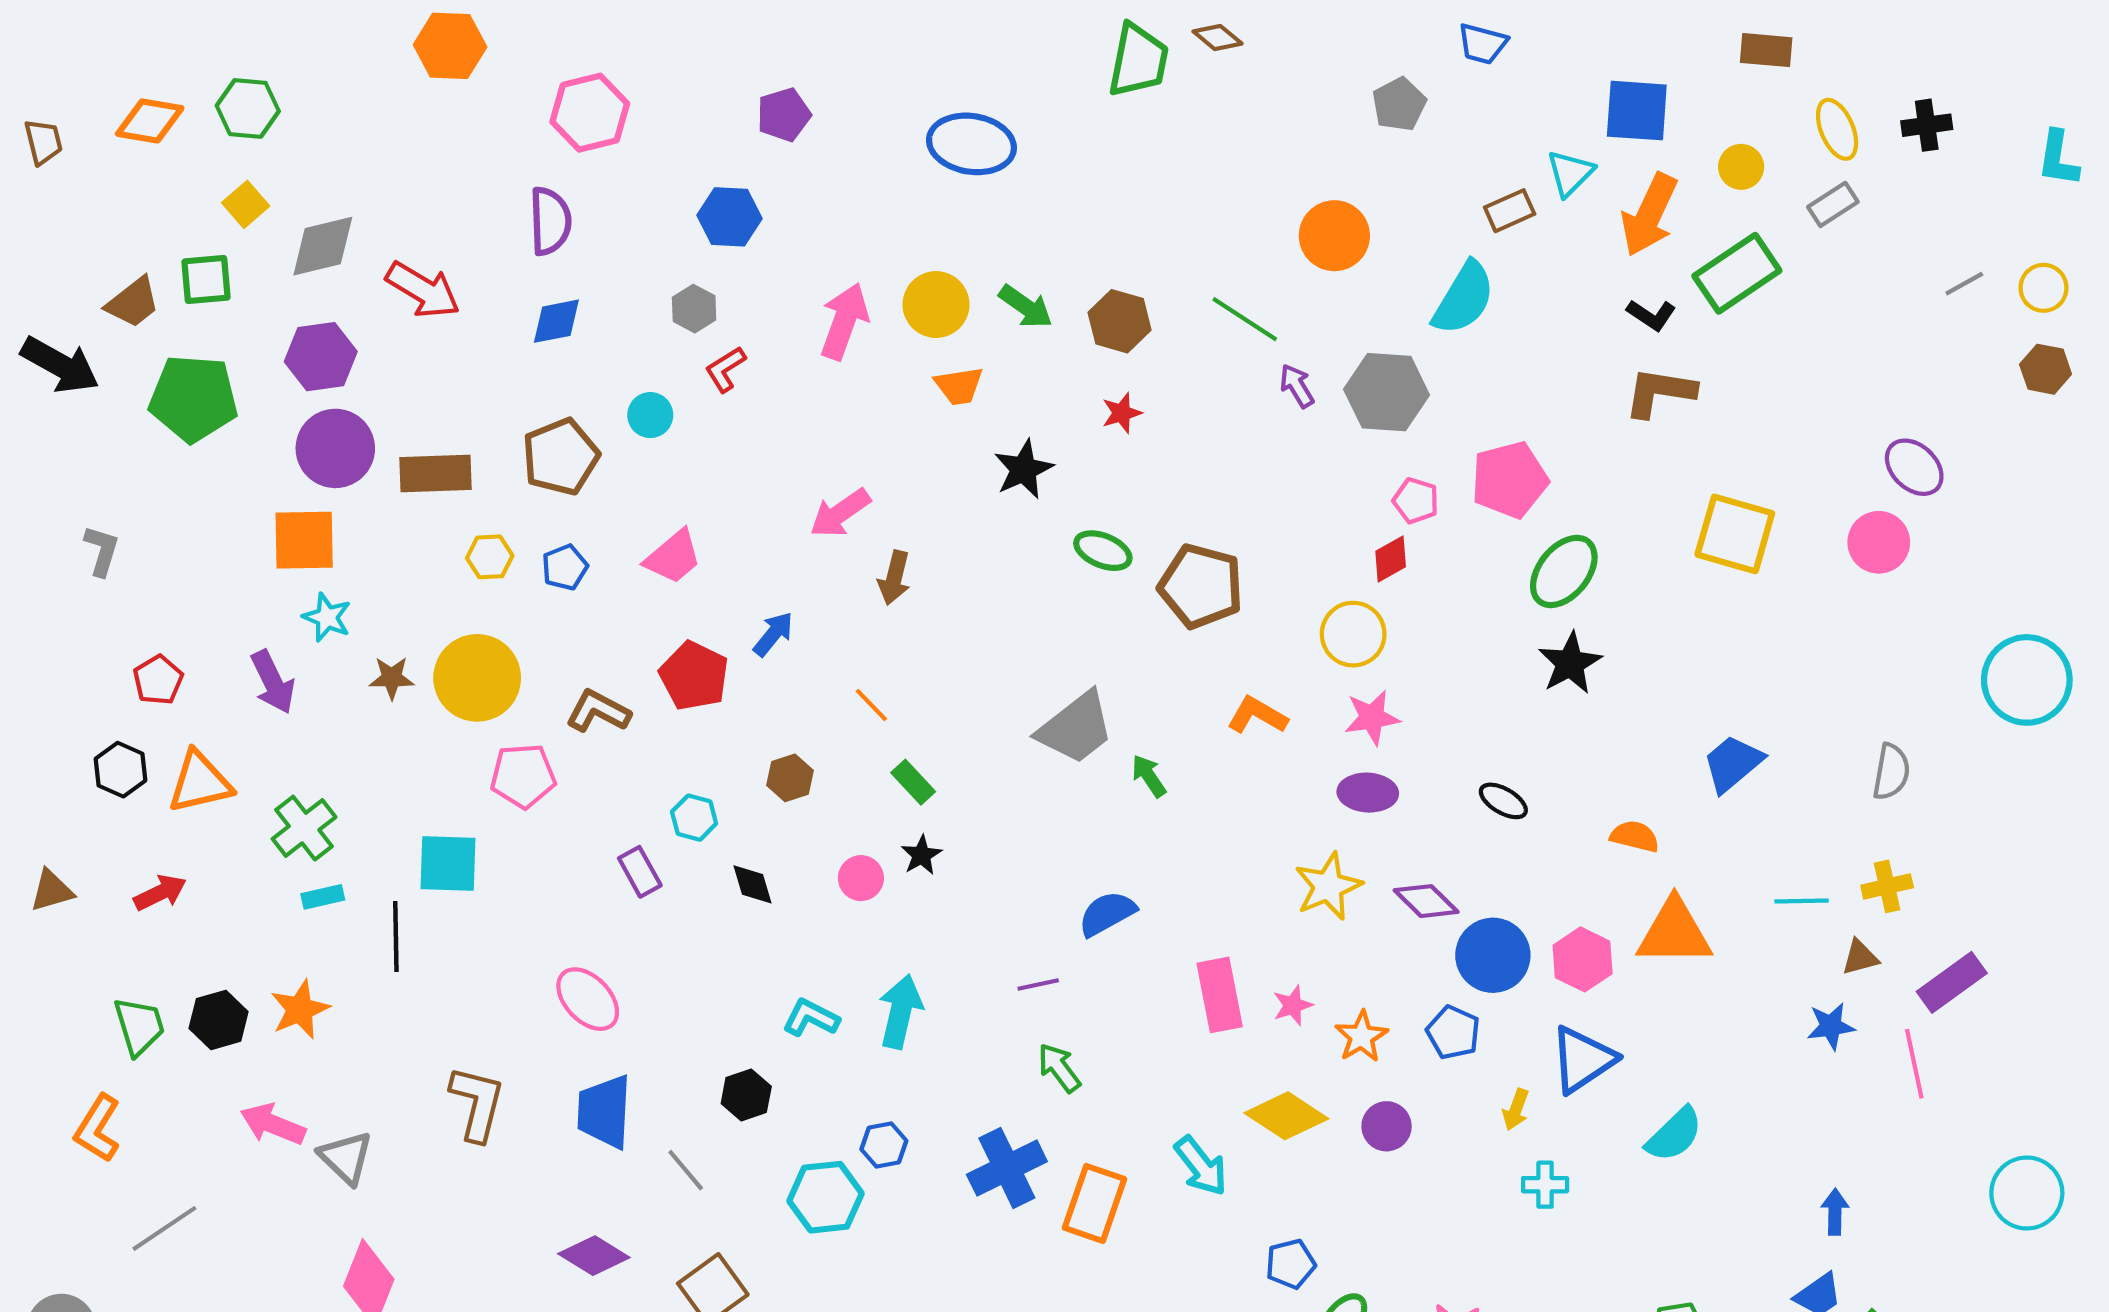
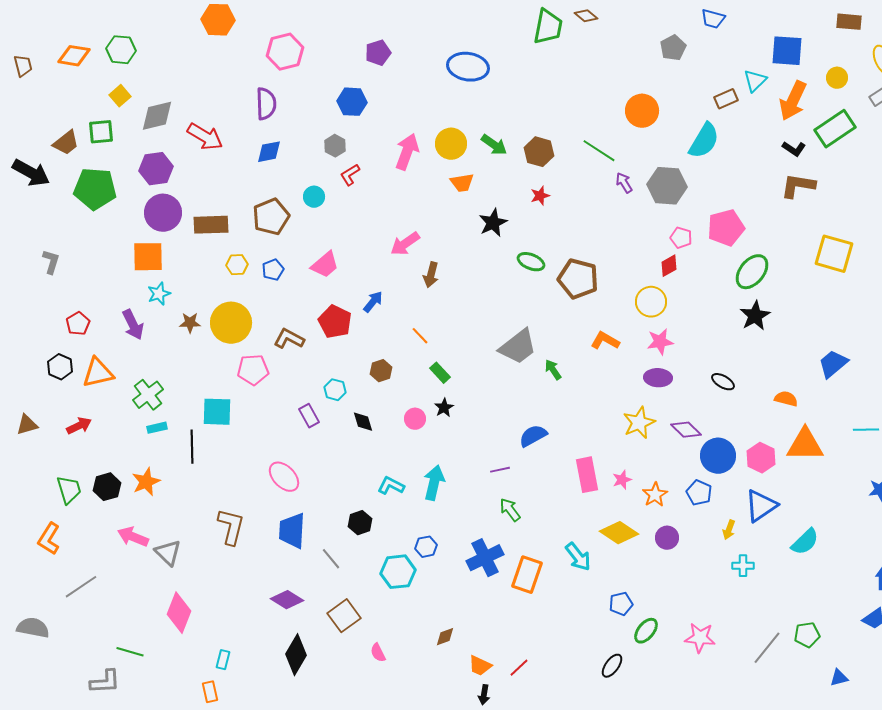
cyan star: (327, 617) -> (159, 294), turned 30

